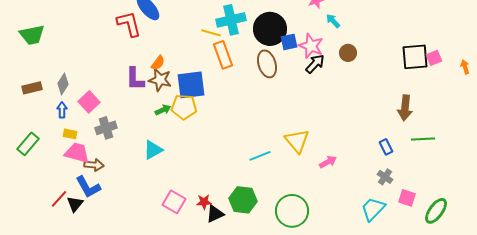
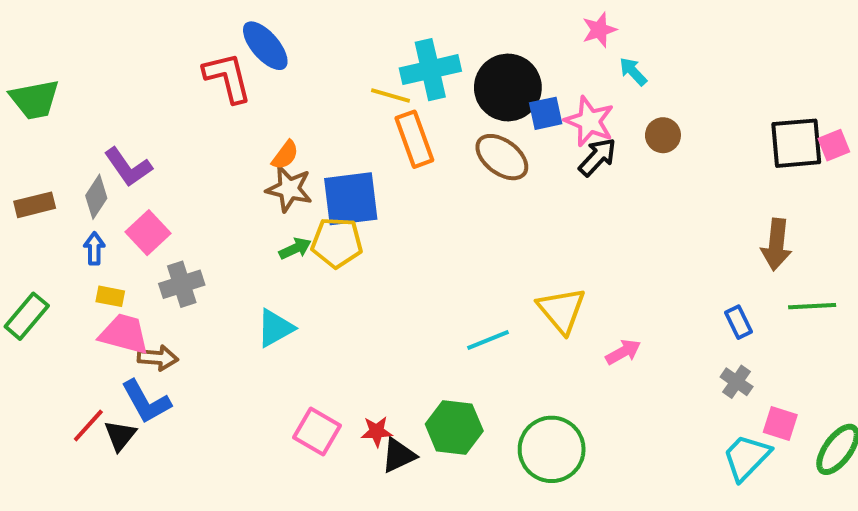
brown ellipse: (267, 64) -> (502, 157), turned -36
purple L-shape: (135, 79) -> (128, 167), moved, turned -35
cyan trapezoid: (373, 209) -> (746, 457), moved

